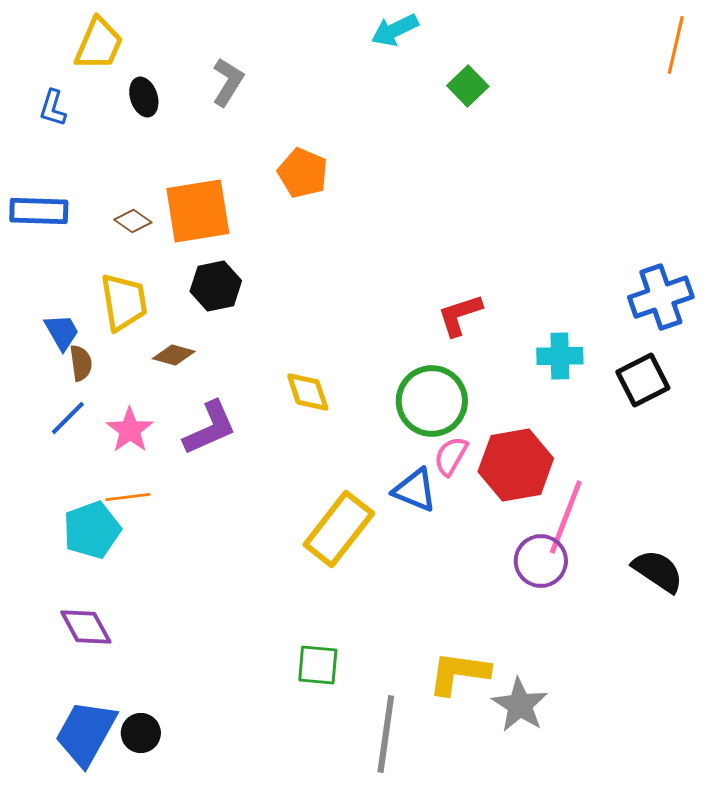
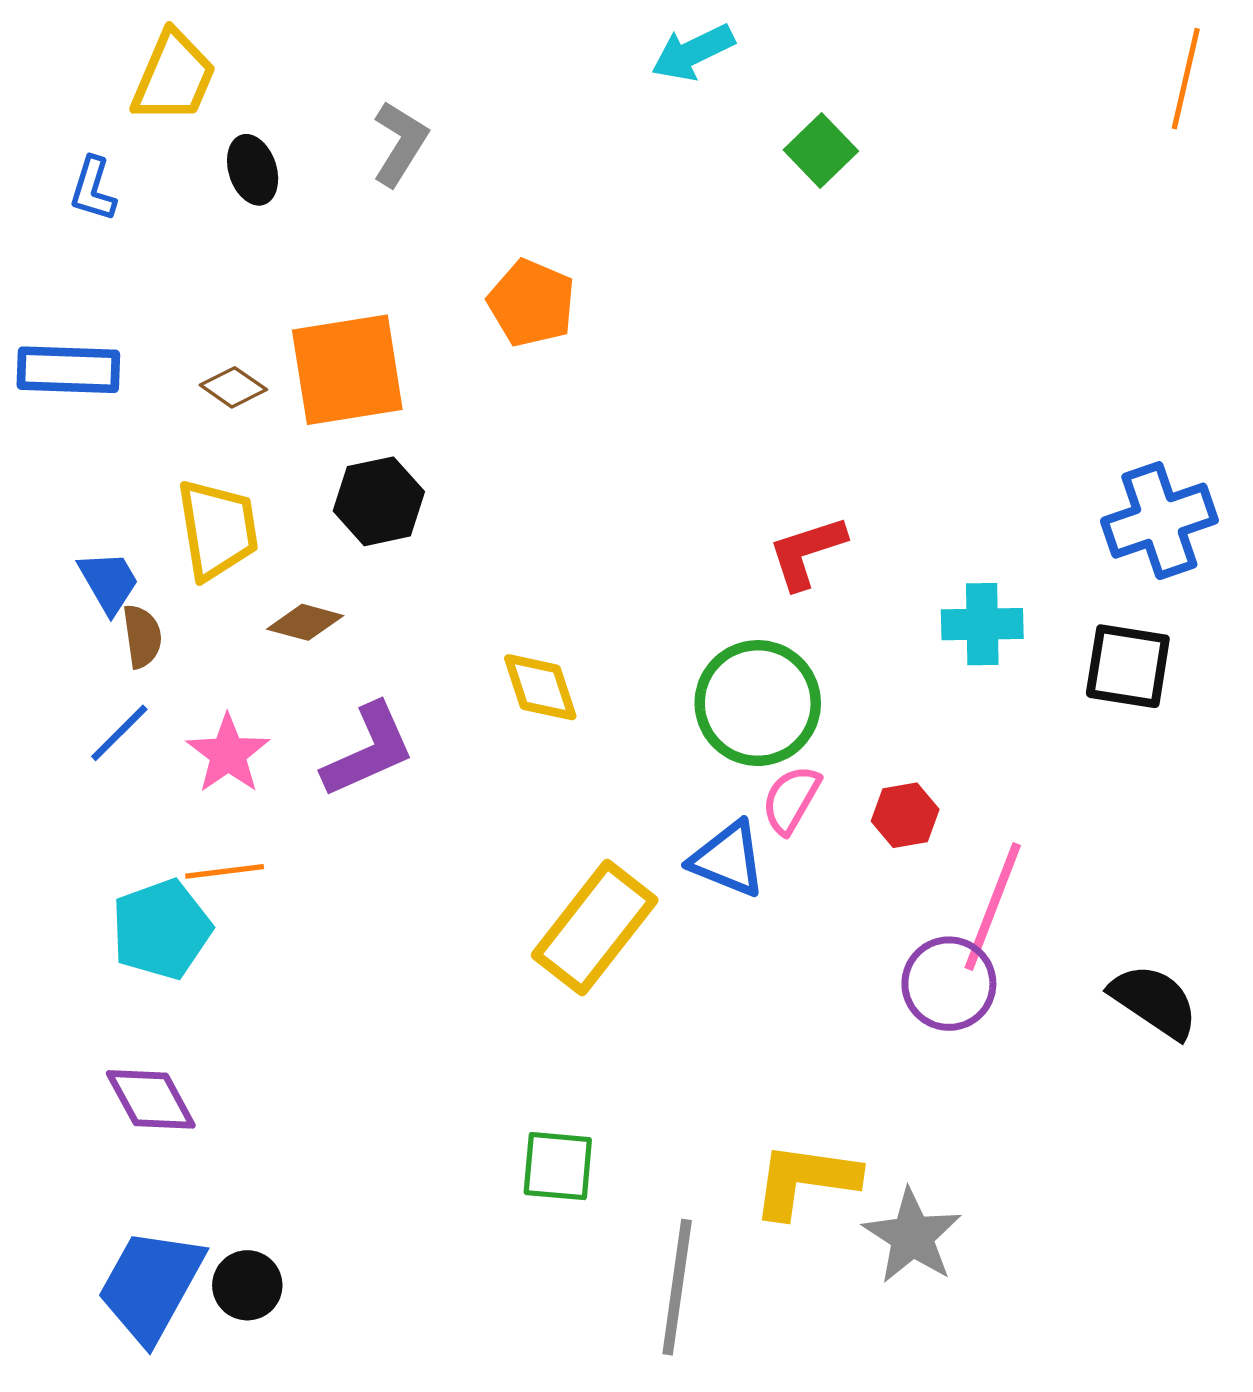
black square: (643, 380) -> (1128, 666), turned 36
red hexagon: (516, 465) -> (905, 815), size x0.5

